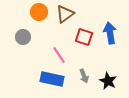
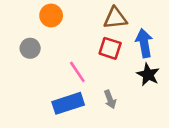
brown triangle: (65, 14) -> (115, 18), moved, turned 30
blue rectangle: (52, 79) -> (68, 103), turned -30
black star: (108, 81) -> (148, 74), moved

